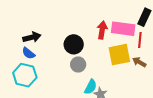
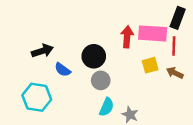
blue semicircle: (28, 53) -> (63, 70), moved
yellow square: (119, 55) -> (150, 65), size x0.6
cyan semicircle: (91, 87) -> (107, 107), moved

